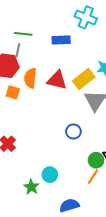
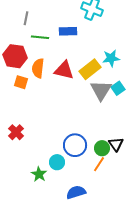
green line: (23, 34) -> (40, 37), moved
gray line: (18, 50) -> (26, 18), moved
blue circle: (73, 131) -> (75, 145), moved, size x1.5

